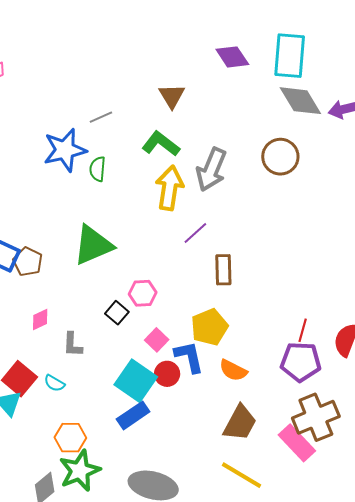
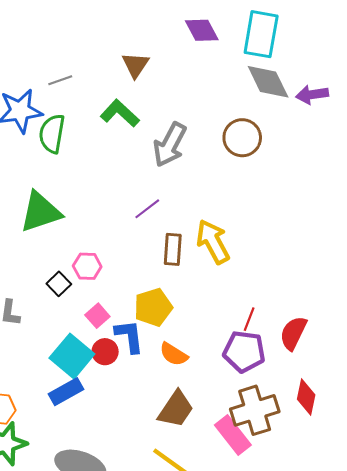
green semicircle: (97, 169) -> (52, 134), size x1.5
yellow arrow: (169, 188) -> (213, 242), moved, turned -42

